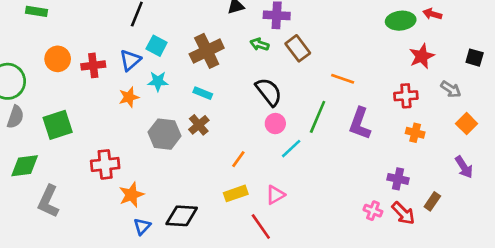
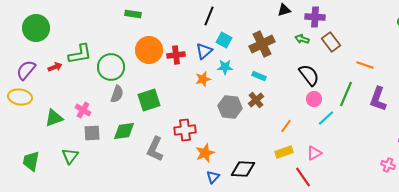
orange circle: (58, 59) -> (149, 50), size x1.4
gray L-shape: (48, 201) -> (155, 149), moved

